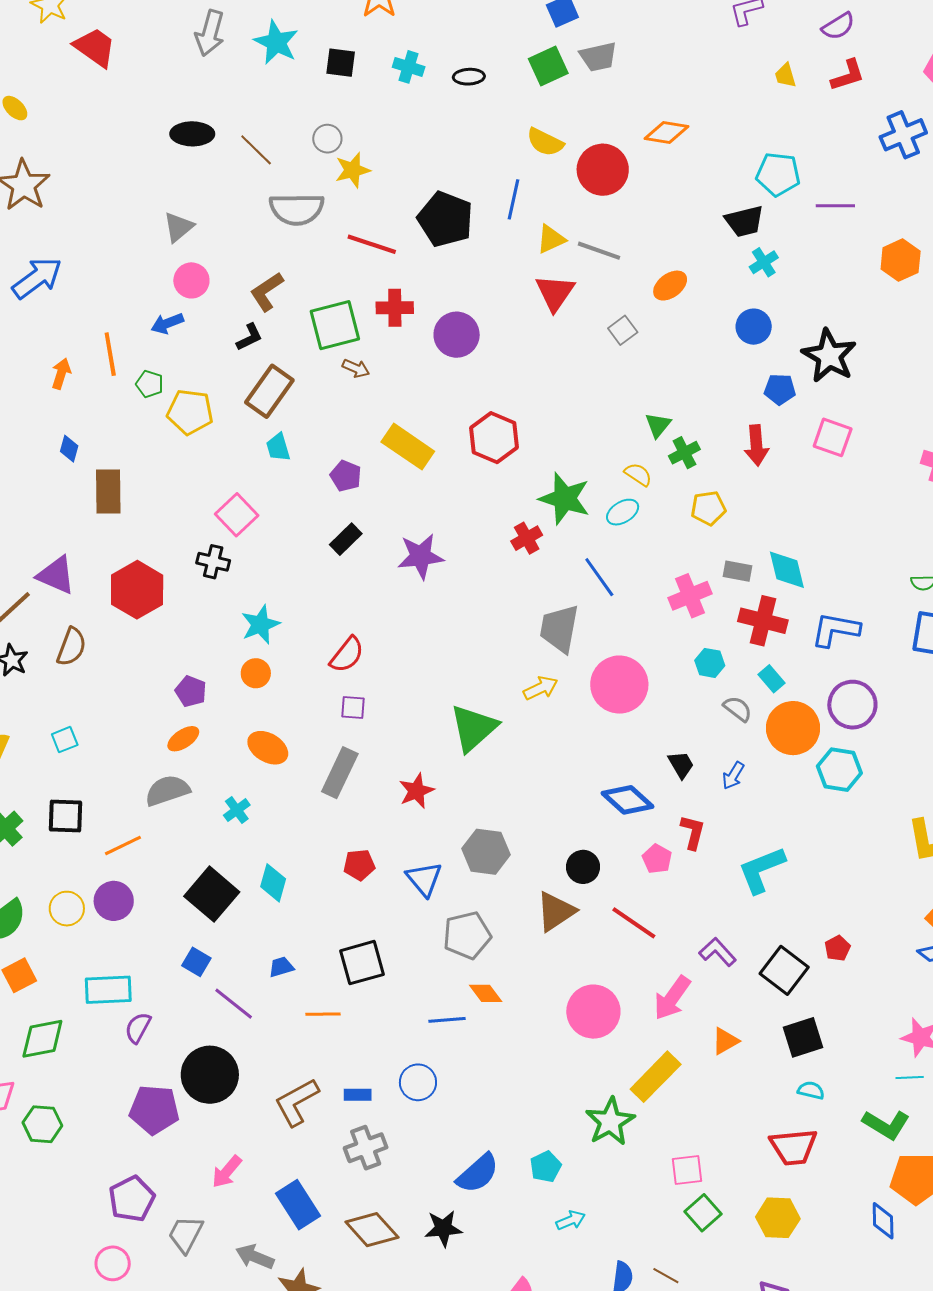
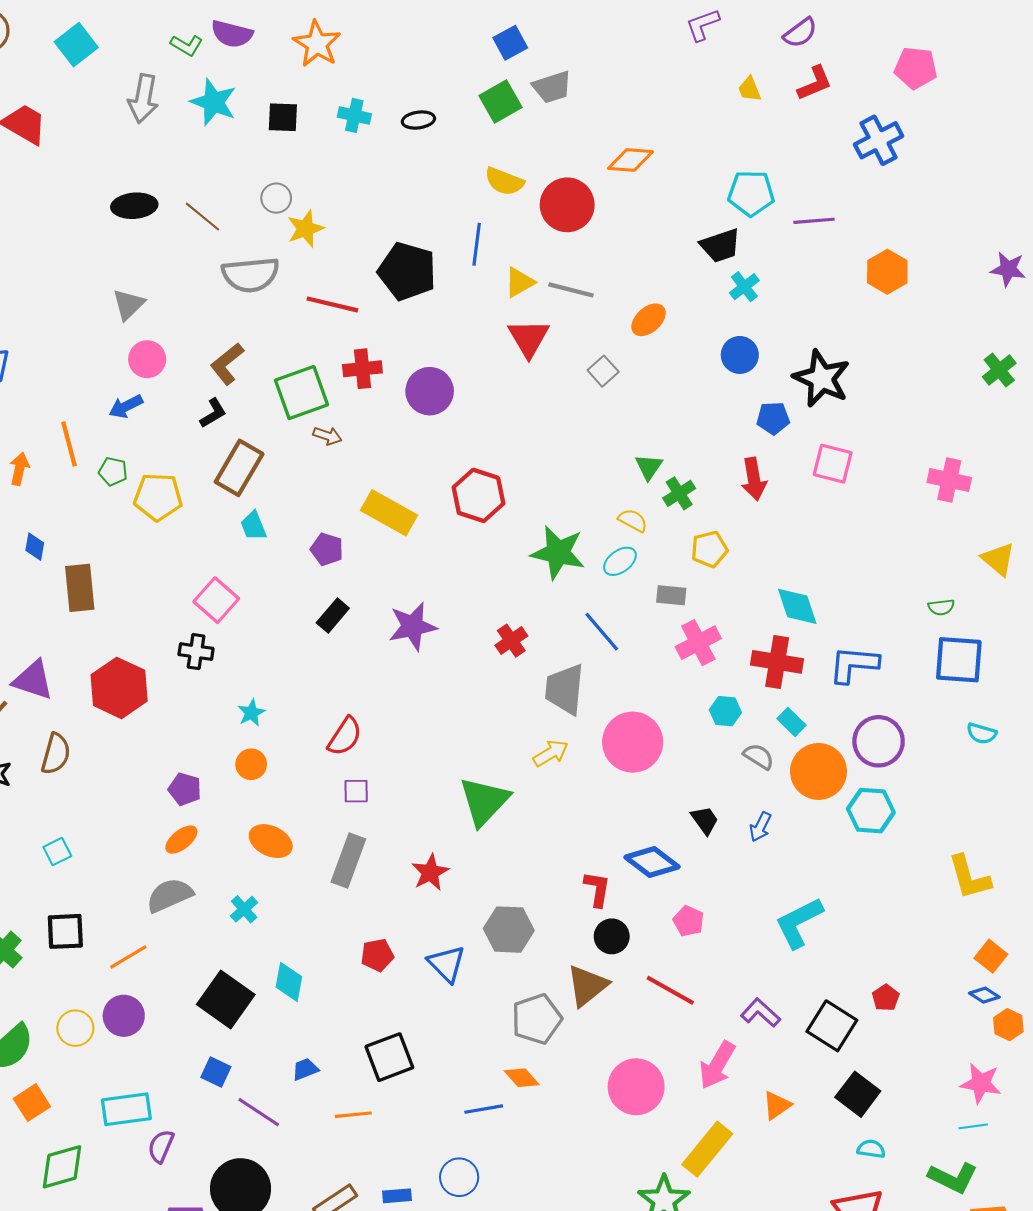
red cross: (527, 538) -> (511, 641), moved
gray rectangle: (738, 571) -> (671, 595), moved
cyan star: (260, 624) -> (251, 713), size x0.7
red L-shape: (693, 832) -> (597, 889), moved
gray pentagon: (467, 935) -> (537, 1019), moved
black square: (803, 1037) -> (858, 1094), turned -30

